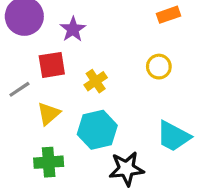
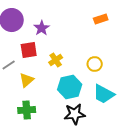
yellow circle: (159, 67) -> (95, 64), moved
cyan hexagon: (97, 130) -> (70, 87), moved

